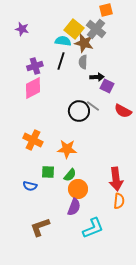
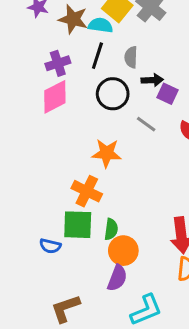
brown star: (84, 43) -> (73, 19), moved
black circle: (79, 111) -> (113, 94), moved
orange cross: (33, 140) -> (87, 191), moved
orange star: (67, 149) -> (107, 153), moved
green square: (48, 172) -> (78, 225), size x1.5
green semicircle: (70, 175) -> (111, 229), turned -32

